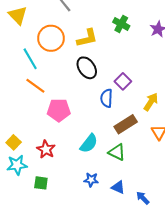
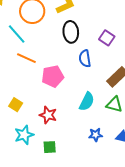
black ellipse: (87, 68) -> (71, 32), turned 40
blue semicircle: (107, 98) -> (85, 58), moved
yellow square: (14, 142) -> (16, 105), moved

